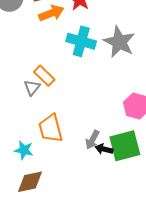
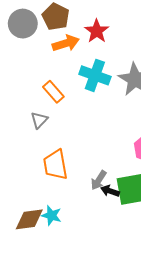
orange rectangle: (44, 76) -> (53, 92), moved
cyan star: (24, 150) -> (51, 215), moved

